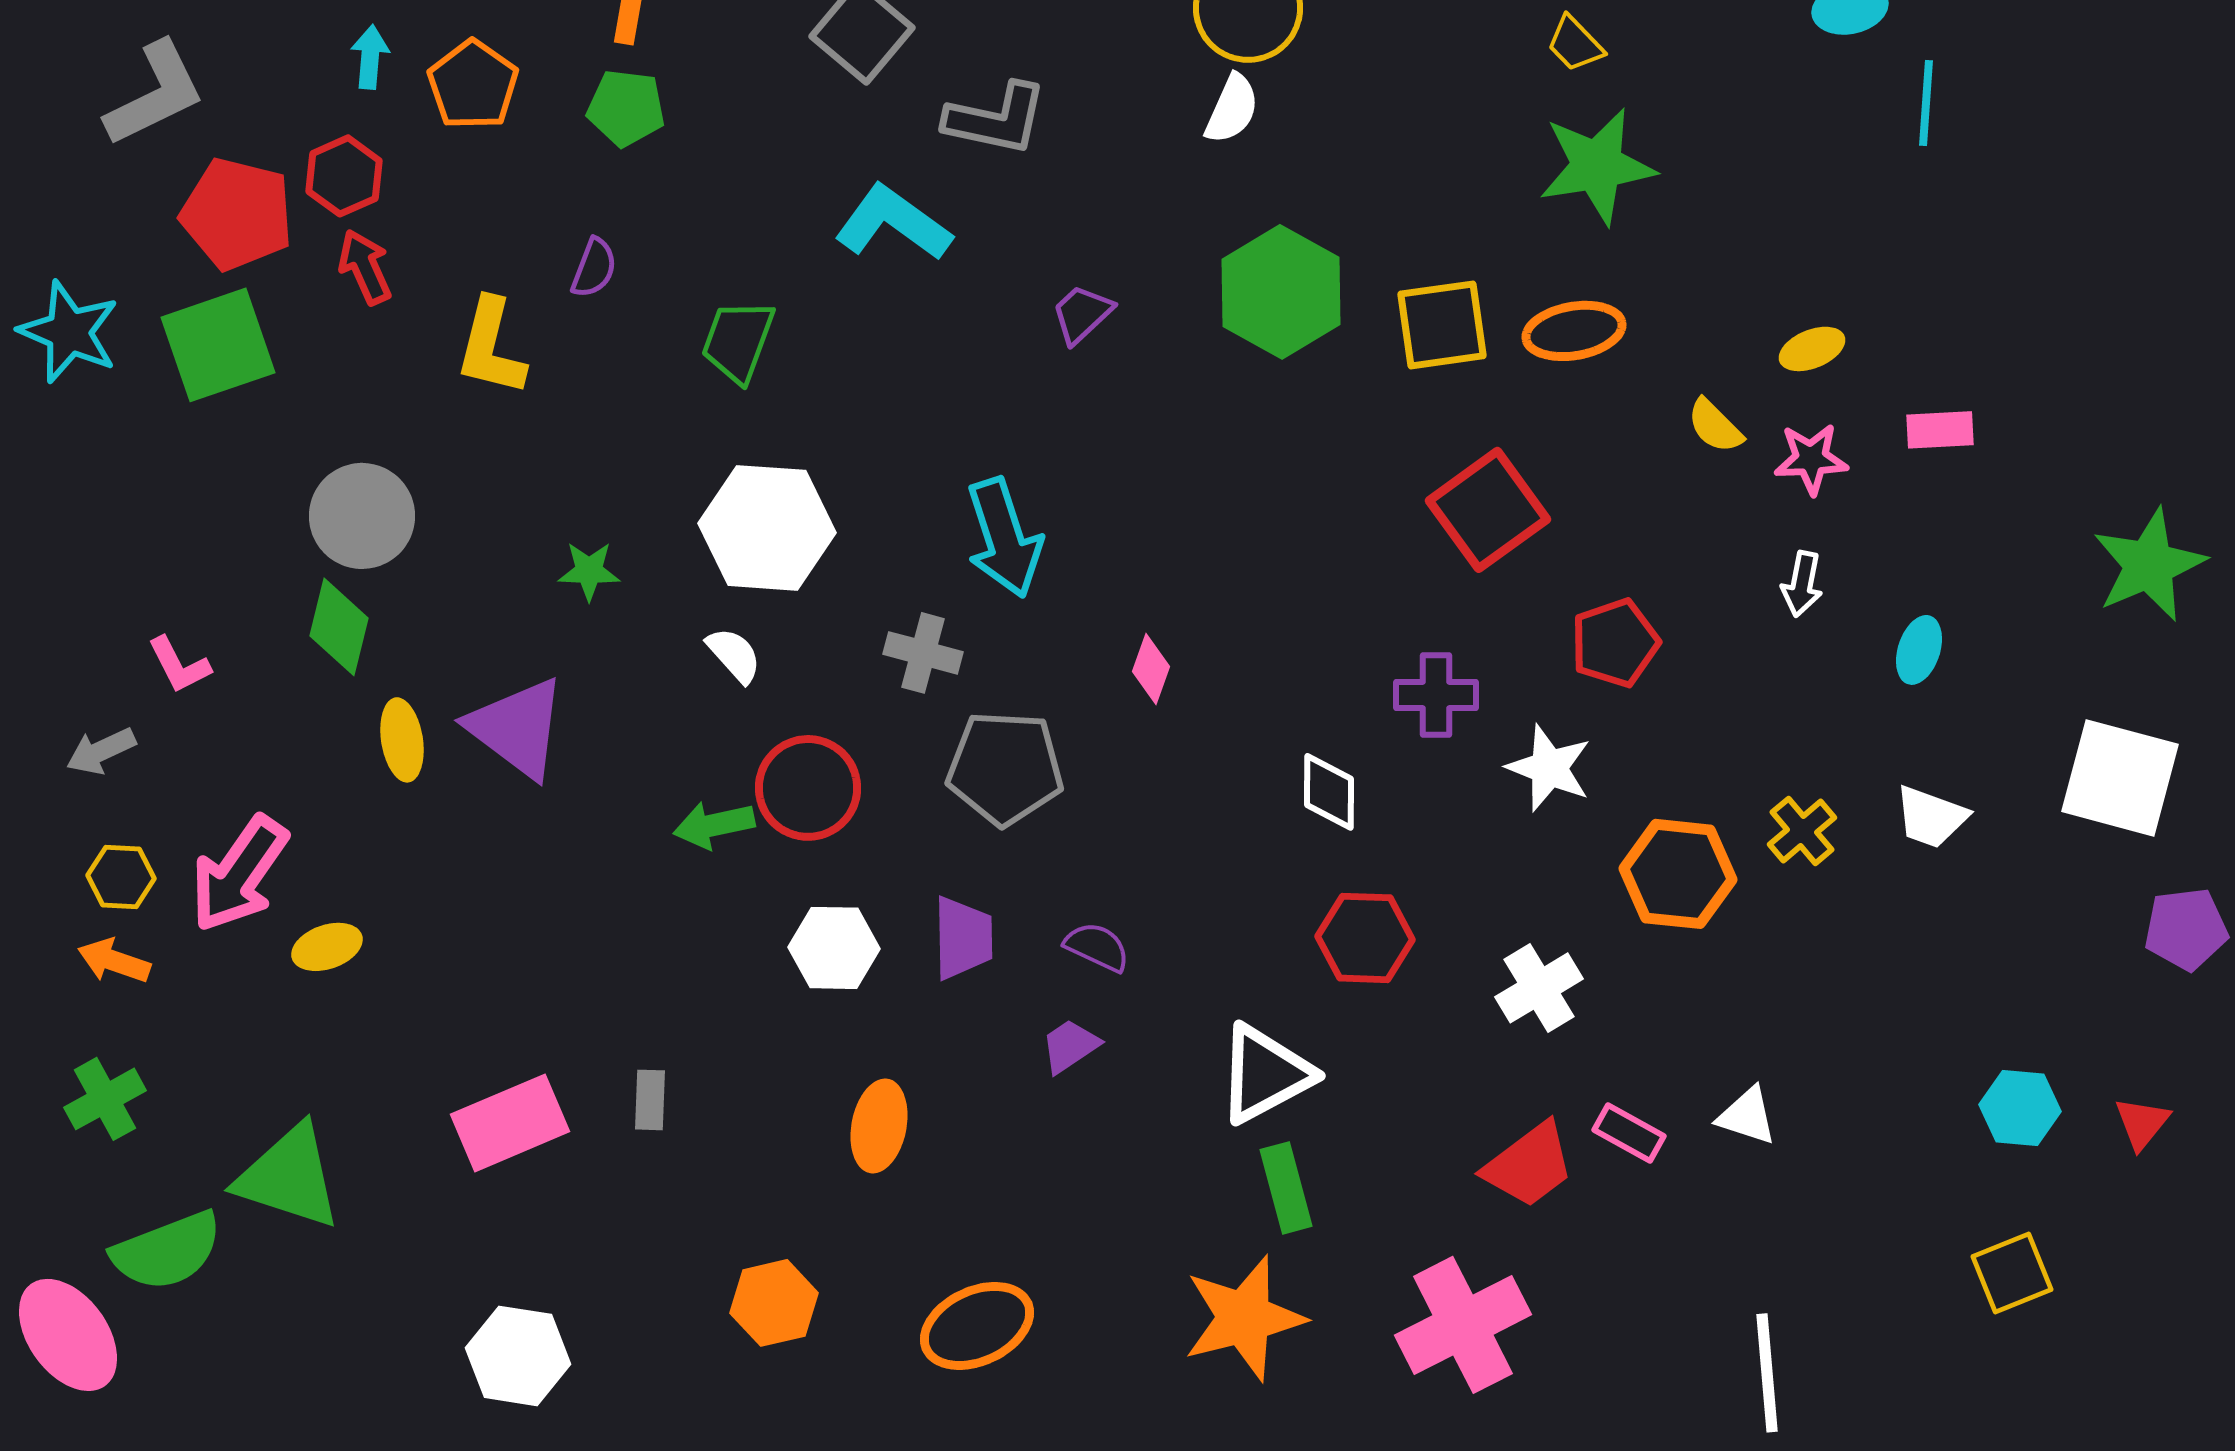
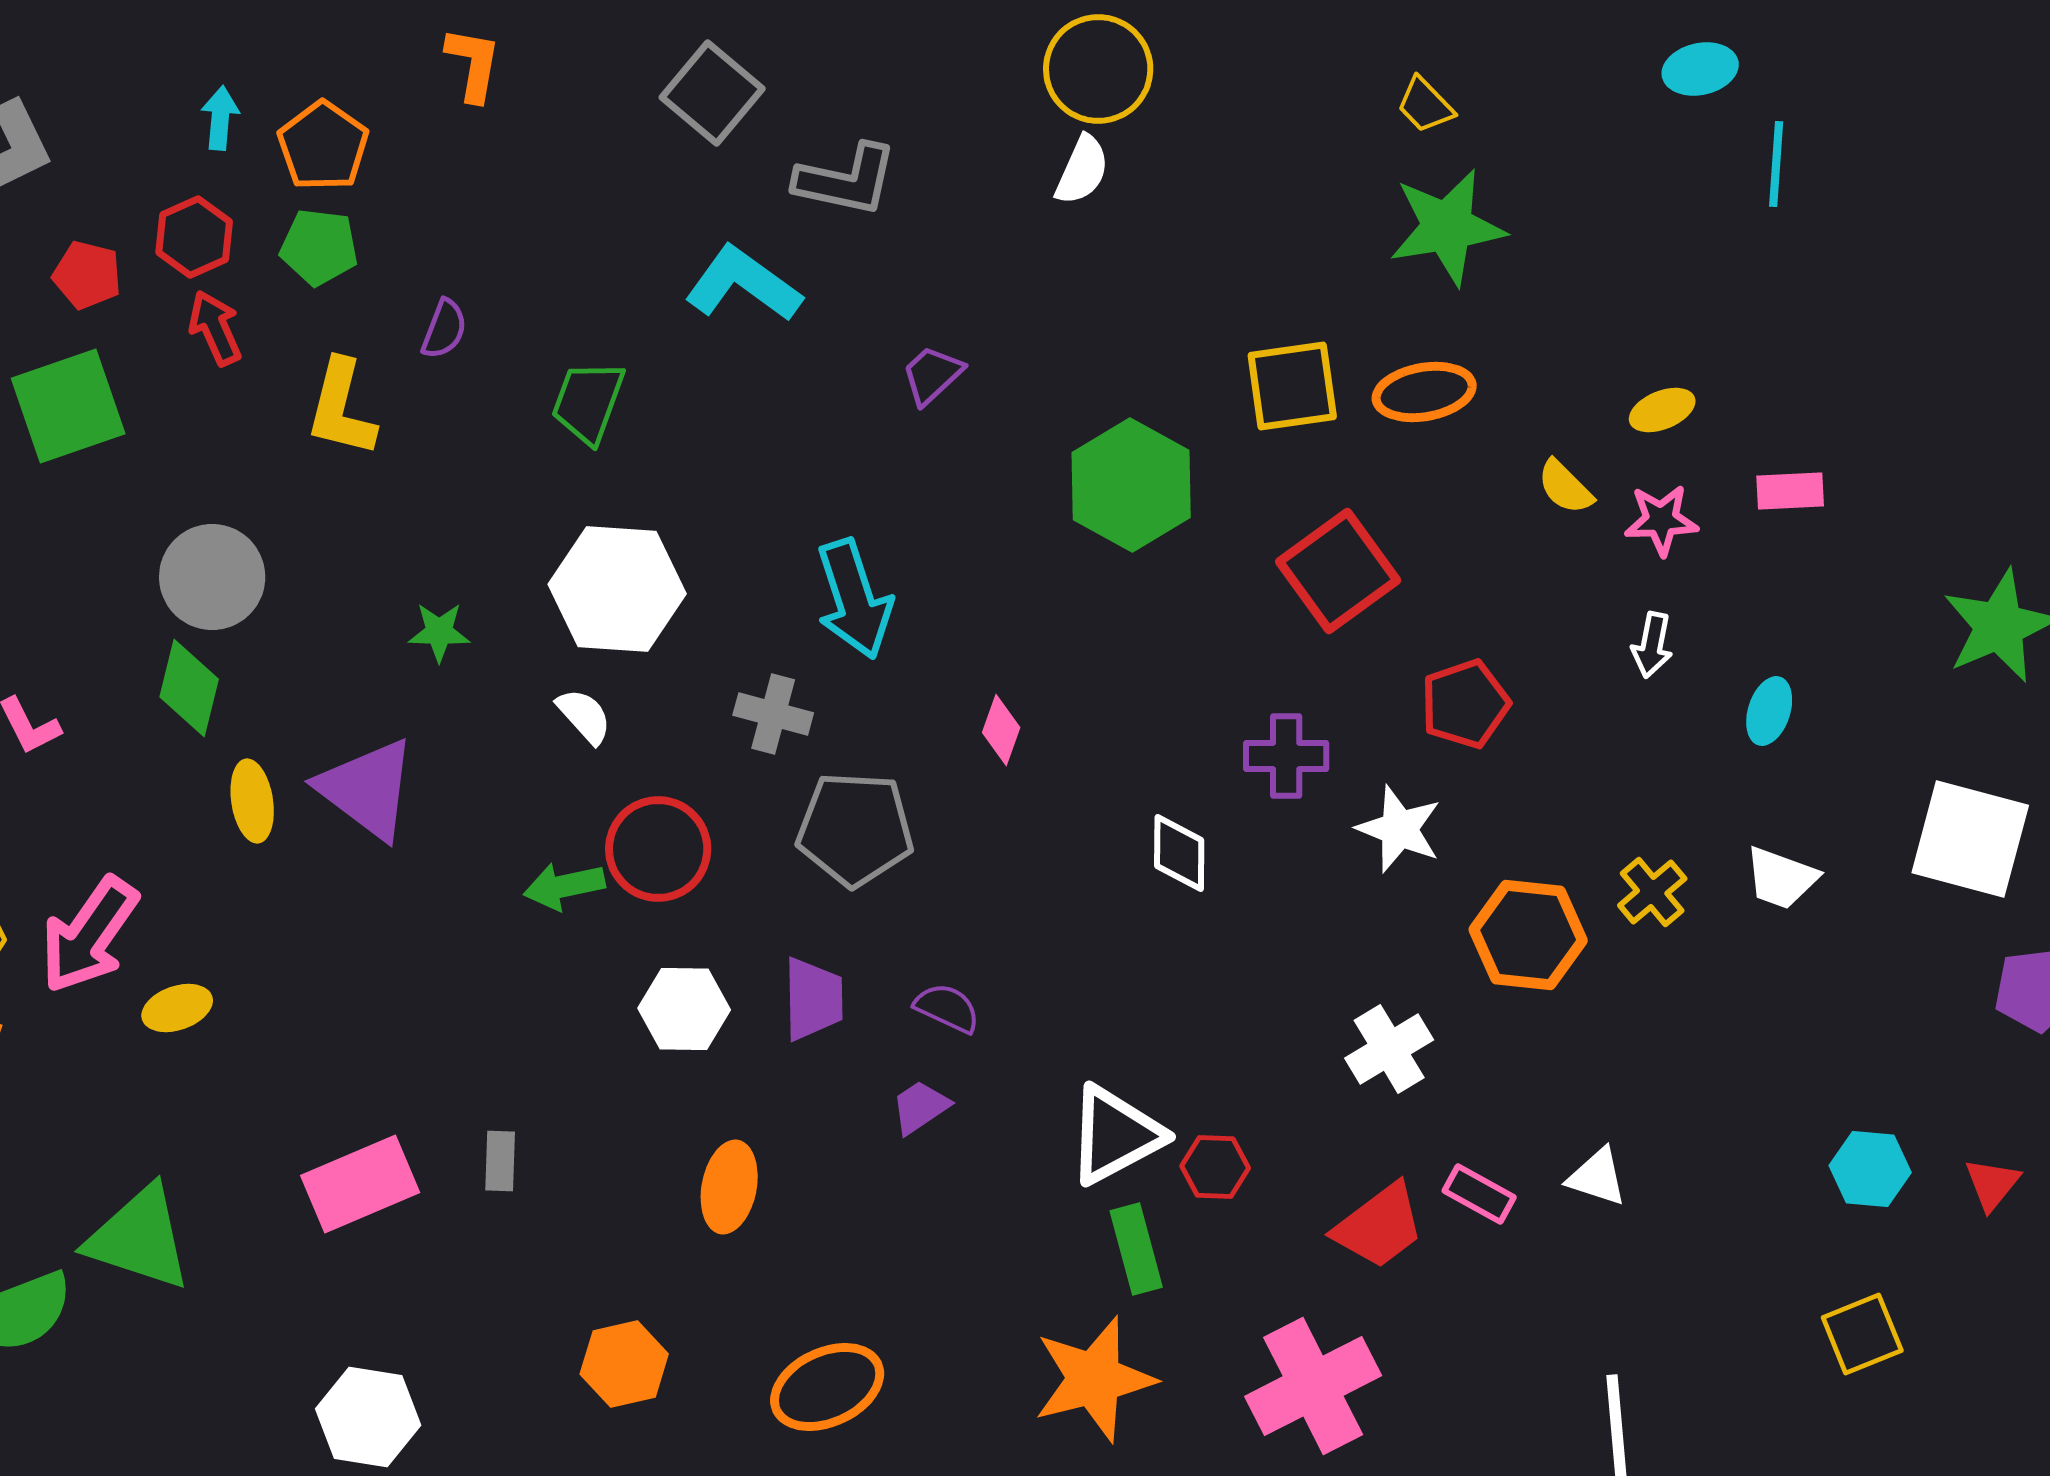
green pentagon: (626, 108) -> (319, 247), moved
red pentagon: (237, 214) -> (87, 275), size x0.6
green hexagon: (1281, 292) -> (1131, 485), moved
red hexagon: (1365, 938) -> (1215, 1167), moved, size x0.7

